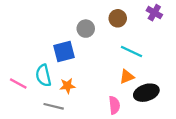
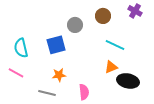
cyan semicircle: (43, 75) -> (21, 48), moved
black ellipse: (146, 93) -> (128, 81), turned 30
pink semicircle: (114, 105) -> (84, 92), moved

